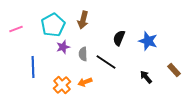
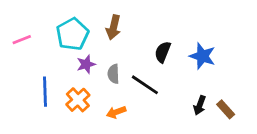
brown rectangle: (174, 70) -> (226, 109), moved
black arrow: (146, 77) -> (200, 105), turned -120
orange cross: (62, 85) -> (78, 100), moved

